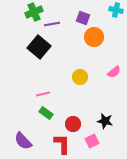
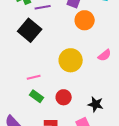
yellow circle: (80, 77) -> (71, 60), size x1.5
red circle: (73, 124) -> (64, 97), moved

